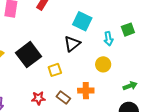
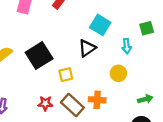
green square: (128, 30) -> (147, 28), moved
brown rectangle: (63, 97) -> (72, 105), size x1.5

